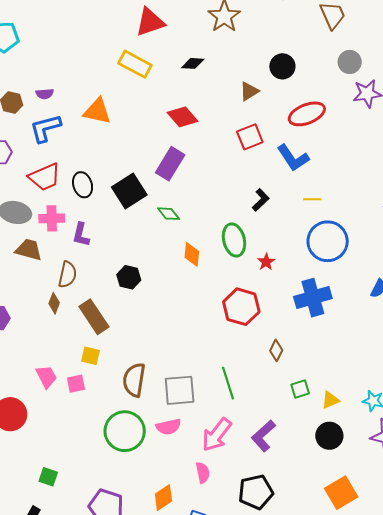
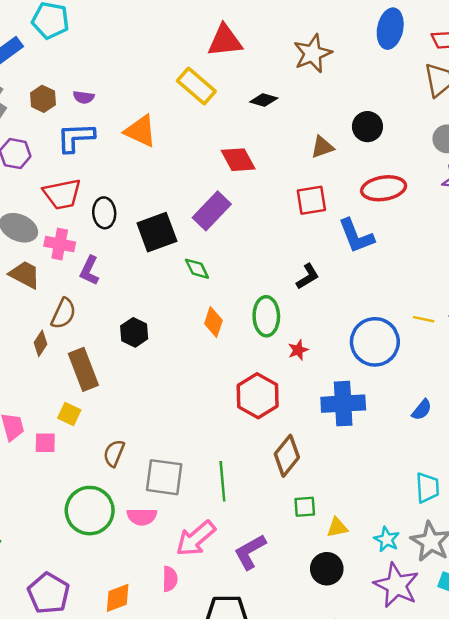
yellow line: (312, 199) -> (424, 319), moved
brown diamond: (276, 350) -> (287, 456), size x1.6
brown semicircle: (134, 380) -> (114, 453), size x0.7

